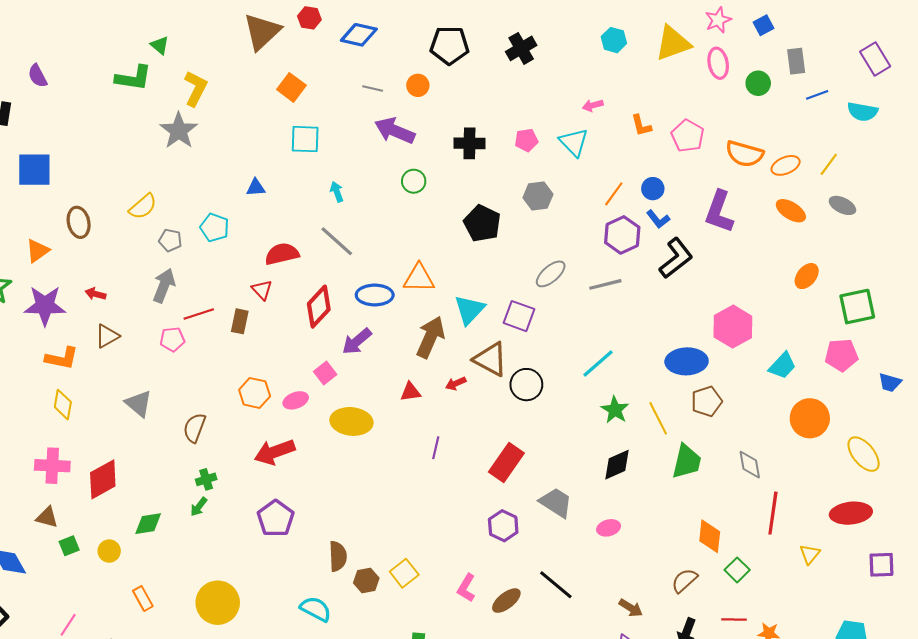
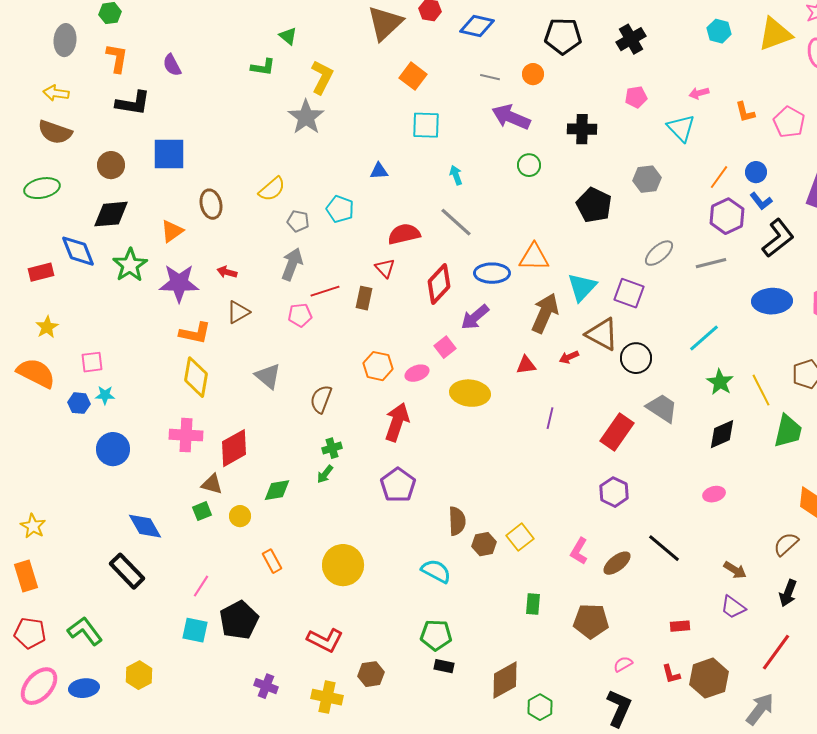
green L-shape: (133, 78) -> (263, 67), size x0.7
pink pentagon: (526, 140) -> (636, 97), moved
blue ellipse: (687, 361) -> (772, 301), moved
yellow diamond: (63, 405) -> (196, 377), size x1.4
red arrow: (275, 452) -> (397, 422), turned 129
gray trapezoid: (556, 503) -> (662, 408), moved
brown triangle: (47, 517) -> (212, 484), moved

